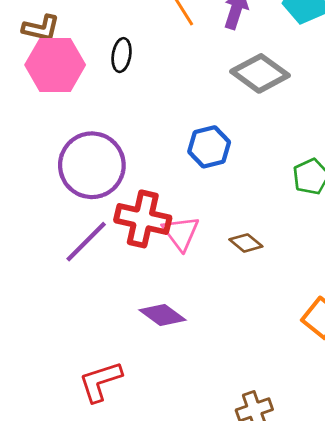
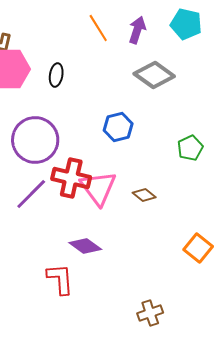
black ellipse: (122, 55) -> (56, 75), moved
pink triangle: (181, 233) -> (98, 188), size x1.4
red L-shape: (100, 381) -> (60, 279), moved, turned 104

